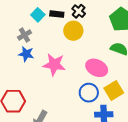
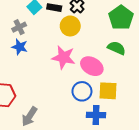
pink star: (54, 65) -> (64, 57), moved
yellow square: (114, 90) -> (108, 91), turned 30

